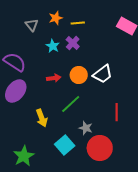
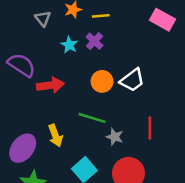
red arrow: (54, 78) -> (50, 85), moved, size x1.5
purple ellipse: (16, 91) -> (23, 148), moved
green line: (71, 104) -> (92, 118), turned 60
gray star: (86, 128) -> (115, 137), moved

